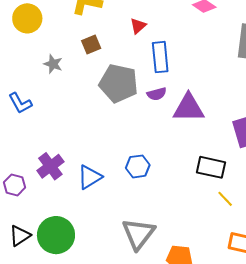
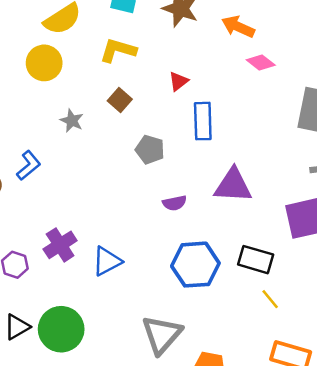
brown square: (91, 45) -> (120, 100), turned -30
gray pentagon: (119, 83) -> (150, 150), size x0.6
purple semicircle: (157, 94) -> (175, 203), moved
blue L-shape: (20, 103) -> (29, 166), turned -105
blue hexagon: (138, 166) -> (195, 265), moved, size x1.6

